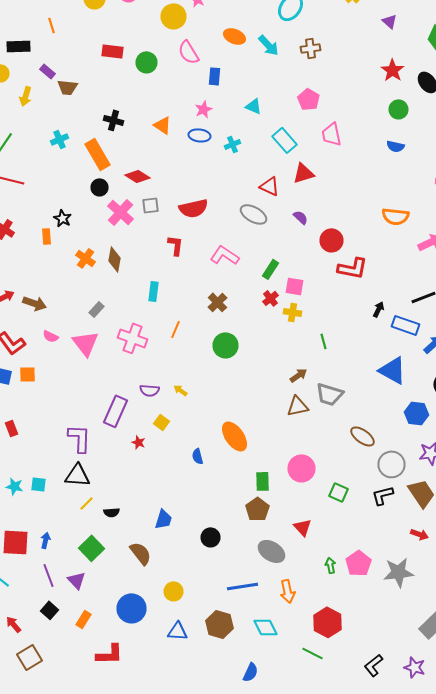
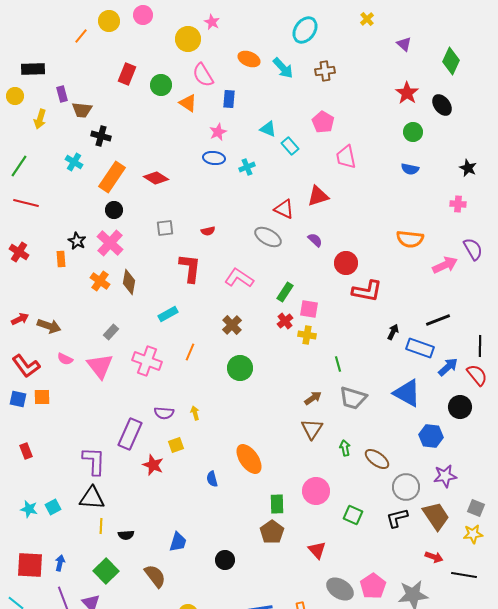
orange line: (52, 25) -> (81, 36), moved, turned 56
red rectangle: (112, 51) -> (127, 74), turned -75
purple rectangle: (48, 71) -> (62, 94), turned 35
black cross: (114, 120) -> (101, 136), moved
orange triangle: (162, 125) -> (188, 103), moved
cyan cross: (60, 139) -> (74, 162), turned -36
cyan rectangle: (284, 140) -> (290, 146), moved, size x0.7
orange rectangle: (98, 154) -> (112, 177), turned 64
red diamond: (138, 176) -> (156, 178), moved
red semicircle: (194, 208) -> (208, 231), size x0.5
pink cross: (120, 212) -> (110, 243), moved
red L-shape: (176, 245) -> (190, 268), size x1.4
cyan rectangle: (154, 291) -> (168, 314), turned 54
yellow arrow: (180, 390) -> (195, 413), turned 40
gray trapezoid: (330, 394) -> (353, 398), moved
brown triangle: (298, 406) -> (312, 429), turned -45
yellow square: (162, 422) -> (176, 445), turned 35
red star: (138, 442) -> (153, 465), size x1.5
cyan square: (38, 484) -> (53, 507), turned -35
yellow line: (86, 503) -> (101, 526), turned -42
gray ellipse: (272, 551) -> (340, 589), moved
green arrow: (330, 565) -> (345, 448), moved

